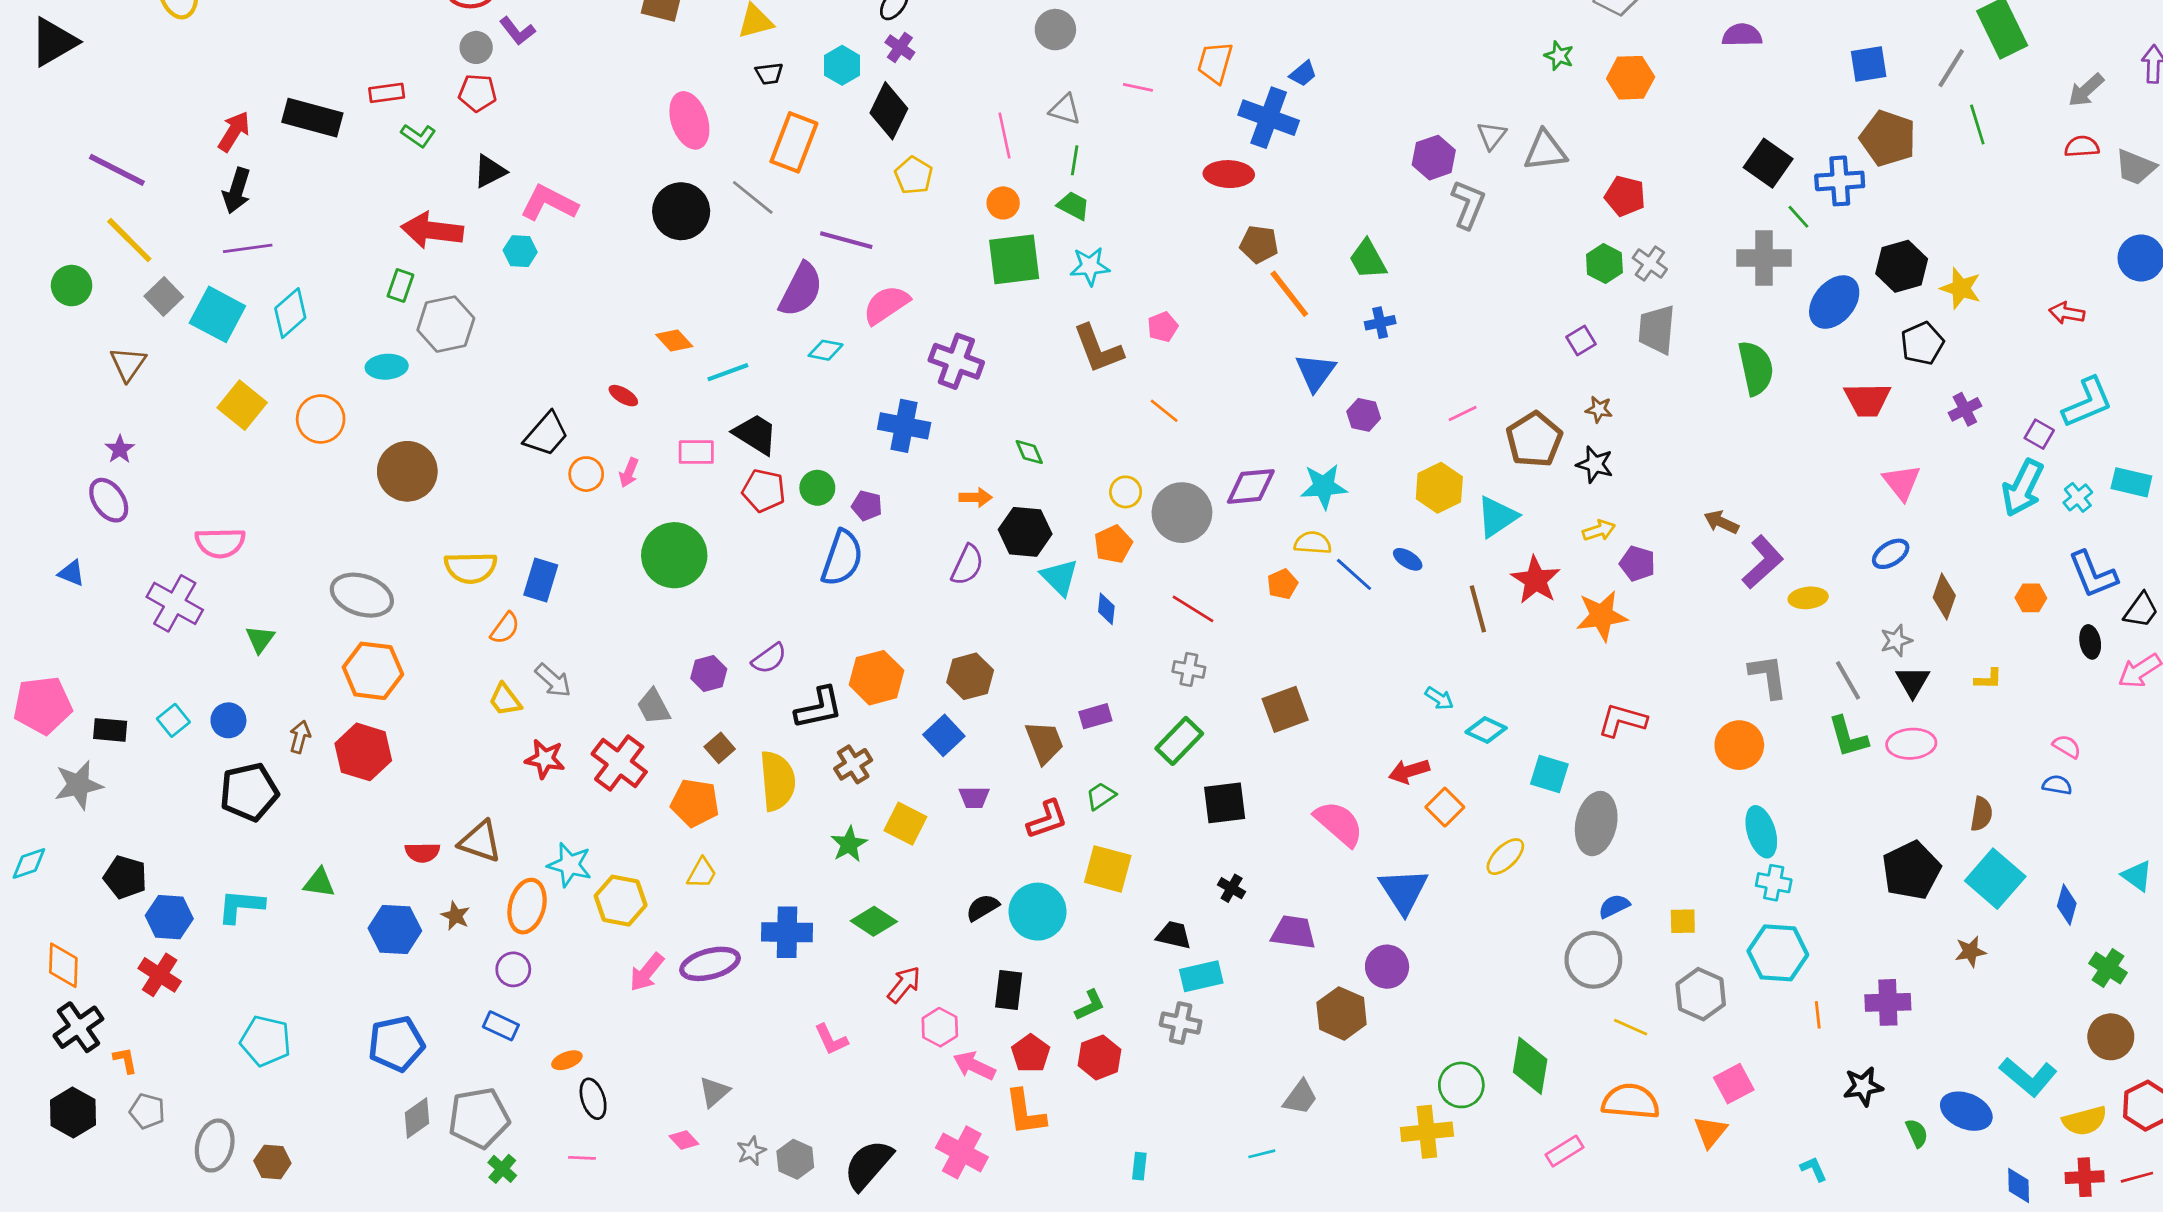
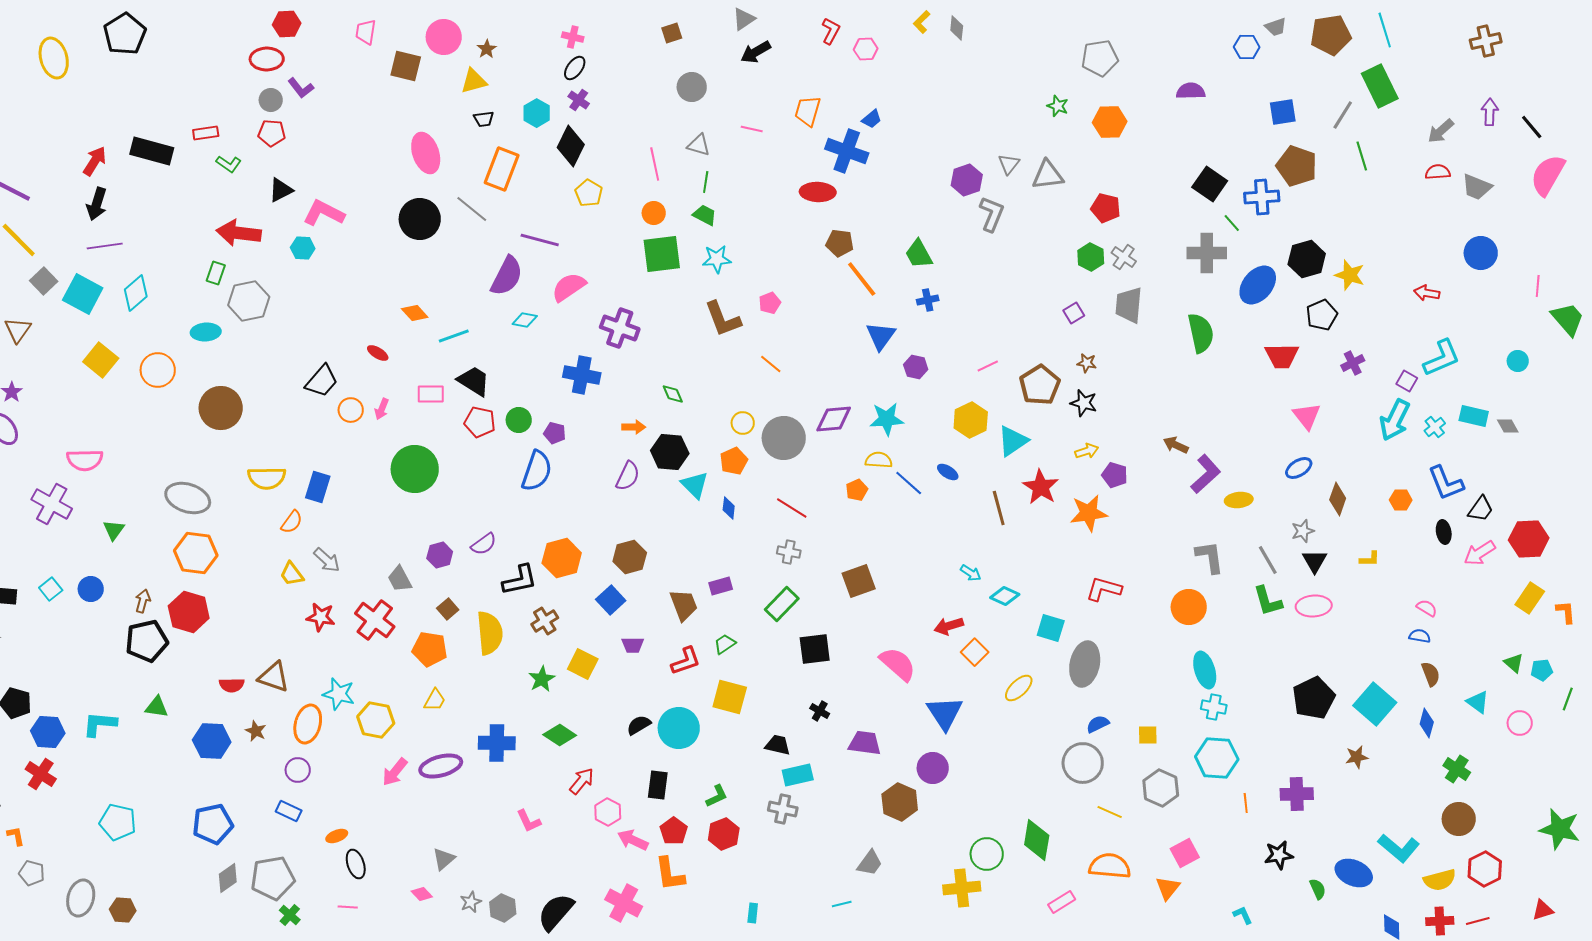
black pentagon: (249, 792) -> (147, 641), moved
brown semicircle: (1981, 814) -> (1431, 674), moved, turned -30

